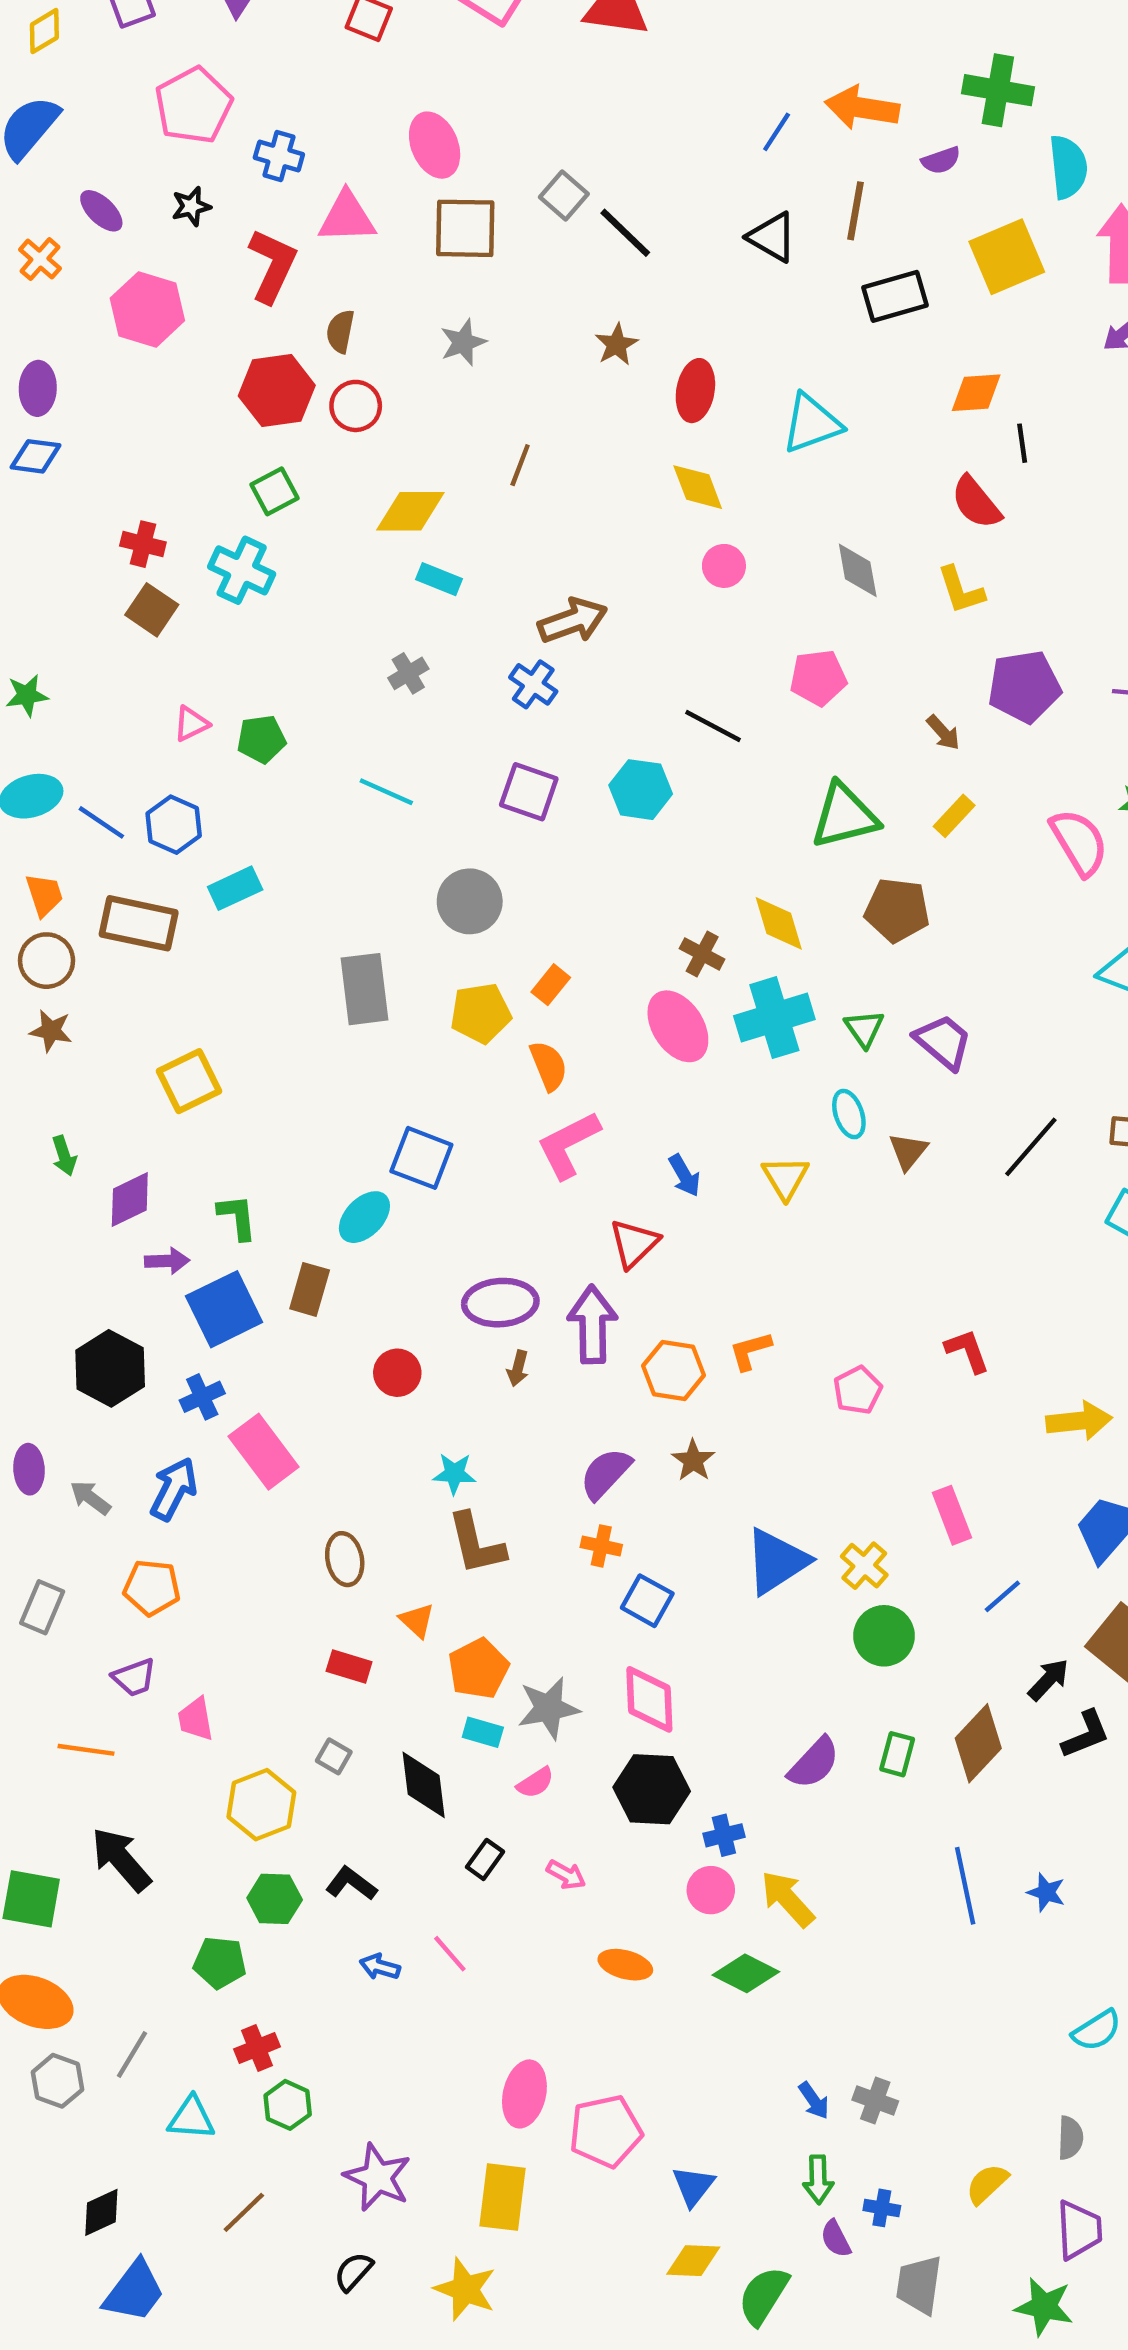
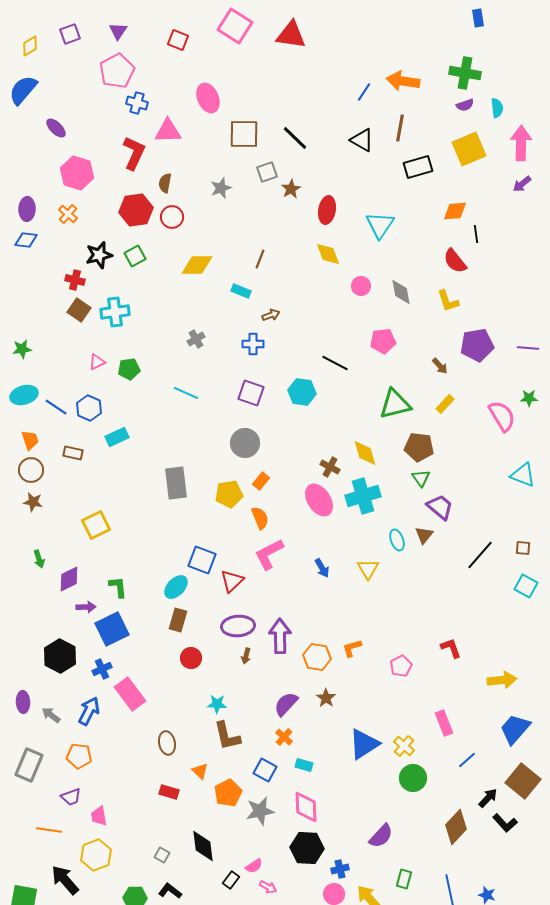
pink pentagon: (193, 106) -> (117, 71), moved
purple semicircle: (941, 160) -> (465, 105), moved
cyan semicircle: (1068, 167) -> (497, 108), size x0.7
gray square: (564, 195) -> (267, 172), moved, turned 30
black star: (191, 206) -> (99, 255), moved, size x1.5
brown square: (465, 228) -> (244, 134), moved
orange cross: (40, 259) -> (68, 214), moved
cyan triangle: (812, 423) -> (380, 225), turned -36
brown line: (520, 465) -> (260, 259), moved
pink circle: (724, 566) -> (361, 286), moved
cyan cross: (242, 570) -> (115, 312), moved, turned -32
cyan rectangle: (439, 579) -> (241, 291), moved
brown arrow: (573, 621) -> (271, 315), size x0.6
blue cross: (533, 684) -> (253, 344), turned -35
gray circle: (470, 901) -> (245, 443), moved
brown rectangle: (139, 923) -> (73, 453), size x0.6
green triangle: (864, 1029) -> (421, 478), moved
brown triangle: (908, 1151) -> (424, 535), moved
red triangle: (634, 1243) -> (232, 581), moved
brown rectangle: (310, 1289) -> (178, 620), moved
orange cross: (601, 1546) -> (284, 737), turned 30
blue square: (647, 1601) -> (265, 770), moved
gray rectangle: (42, 1607) -> (29, 765), size x1.4
cyan rectangle: (483, 1732) -> (304, 765), moved
black L-shape: (1086, 1734) -> (505, 823), turned 70
green rectangle: (897, 1754) -> (404, 879), moved
gray square: (334, 1756) -> (162, 855), moved
pink semicircle: (535, 1783) -> (254, 866), moved
yellow hexagon: (261, 1805) -> (96, 855), moved

